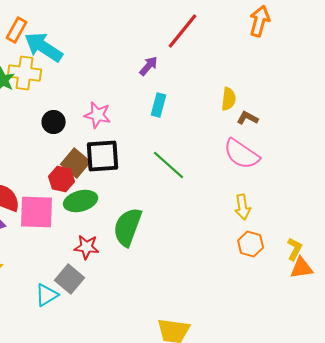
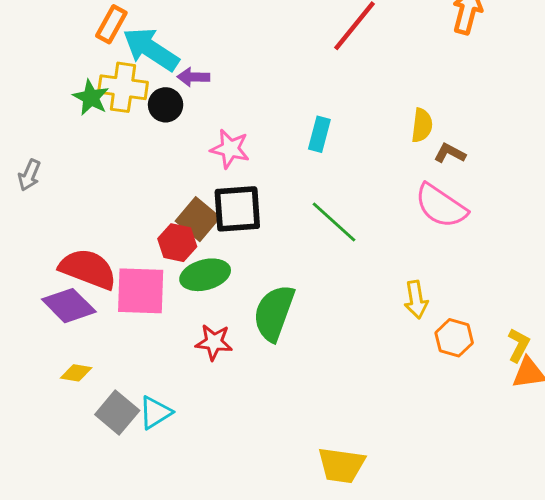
purple arrow: (149, 66) -> (193, 77), moved, turned -130
black circle: (54, 122) -> (166, 105), moved
yellow arrow: (243, 207) -> (416, 300), moved
gray square: (70, 279) -> (117, 412), moved

